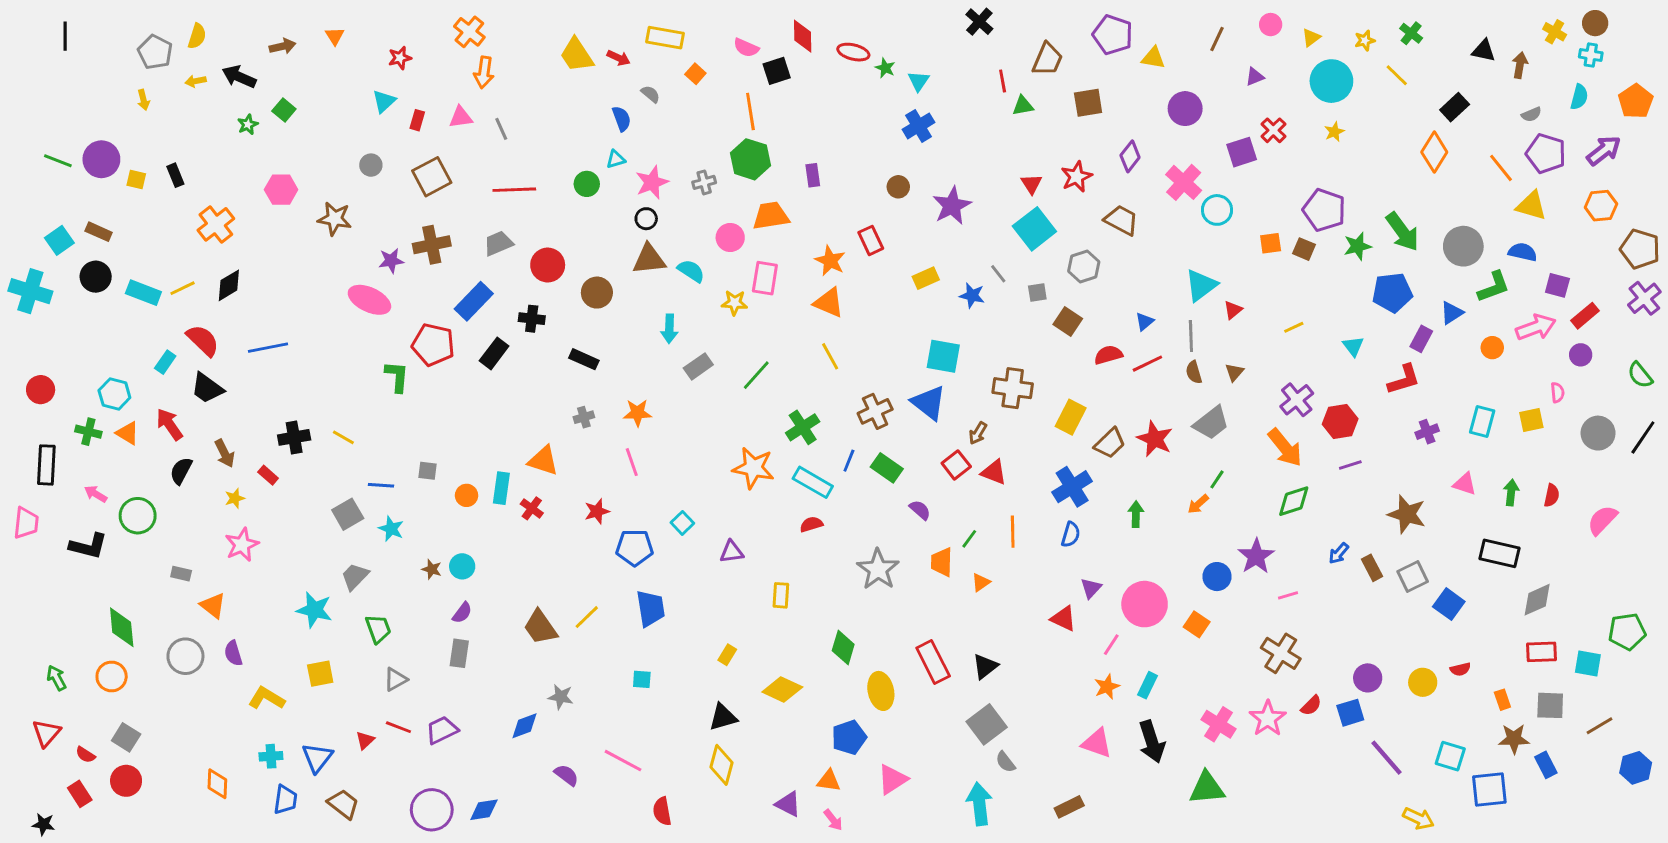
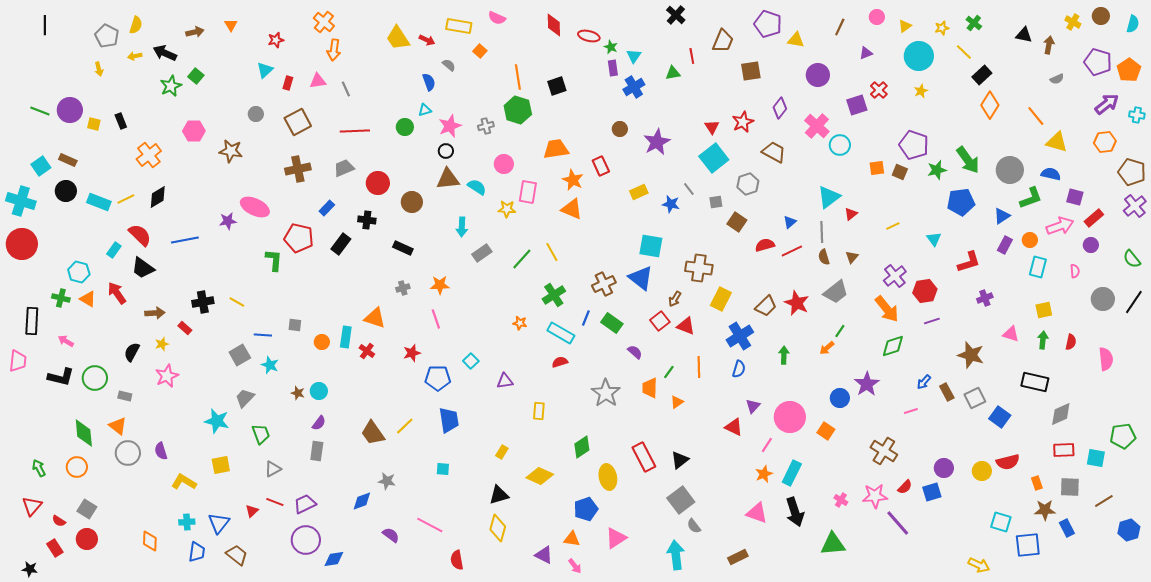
pink semicircle: (746, 48) -> (497, 18), moved
cyan cross: (1591, 55) -> (1137, 115), moved
black square: (777, 71) -> (557, 86), moved
cyan semicircle: (1579, 97) -> (1133, 24), moved
green triangle: (1023, 106) -> (673, 73), moved
black rectangle: (1455, 107) -> (982, 75), moved
green star: (248, 124) -> (171, 86), size x1.5
purple pentagon: (1546, 153) -> (1098, 62), moved
purple rectangle: (813, 175) -> (613, 68), moved
orange trapezoid: (771, 216) -> (556, 149), moved
purple star: (391, 261) -> (228, 221), moved
blue rectangle: (474, 301) -> (327, 208), size x0.6
purple rectangle: (1421, 339) -> (1005, 245), moved
yellow line: (830, 356) -> (552, 252), moved
red circle: (41, 390) -> (22, 244), moved, size x1.6
yellow rectangle: (1071, 417) -> (721, 299), moved
yellow square: (1531, 420) -> (1044, 310), moved
cyan rectangle: (1482, 422) -> (1038, 267), moved
brown arrow: (225, 453) -> (155, 313), turned -66
orange star: (753, 468) -> (520, 323), size x0.5
black semicircle: (181, 471) -> (132, 352), moved
green circle: (138, 516) -> (95, 378), moved
pink semicircle: (1602, 520) -> (1106, 359), turned 130
pink line: (1288, 595) -> (911, 411), moved
orange triangle: (213, 605) -> (118, 426), moved
green diamond: (843, 648) -> (582, 447), turned 40
red semicircle: (1460, 669) -> (1008, 462), size x1.6
cyan rectangle: (1147, 685) -> (792, 473), size x1.4
pink star: (1268, 719) -> (875, 496), turned 30
pink cross: (1218, 724) -> (841, 500), size x0.6
purple line: (1386, 758) -> (898, 523), moved
purple circle: (432, 810) -> (306, 540), moved

